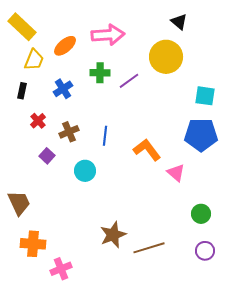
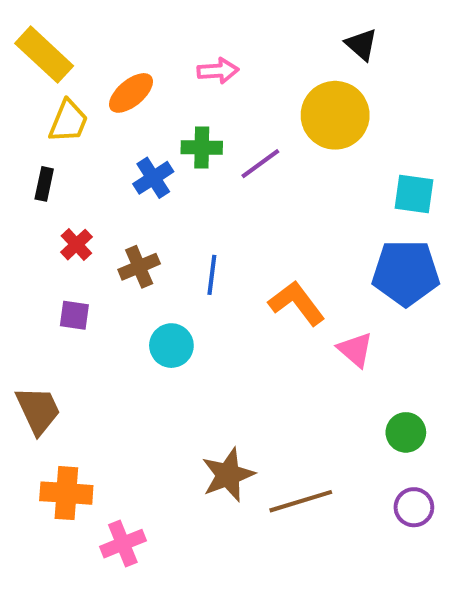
pink arrow: (108, 35) -> (218, 71), size x0.6
blue cross: (63, 89) -> (153, 178), moved
purple square: (47, 156) -> (74, 315), moved, turned -35

